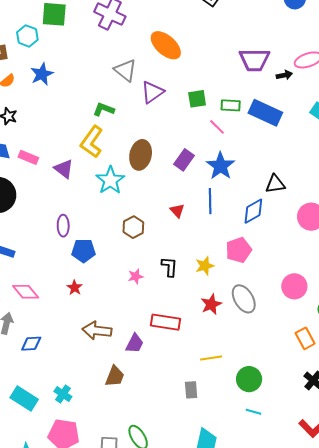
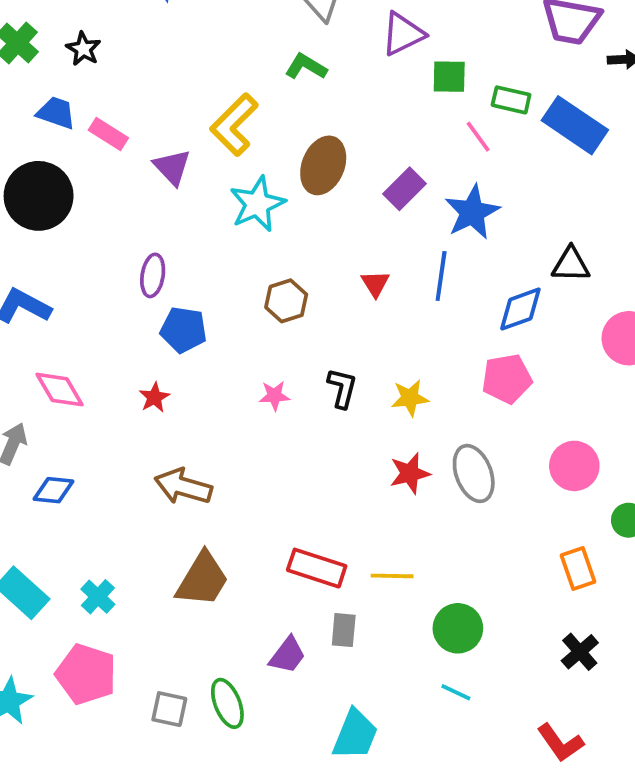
purple triangle: (152, 92) -> (403, 34), moved
green L-shape: (104, 109) -> (306, 67), moved
pink pentagon: (239, 250) -> (507, 379), moved
red rectangle: (165, 322) -> (317, 568), moved
purple trapezoid: (135, 343) -> (287, 655), moved
brown trapezoid: (115, 376) -> (202, 579), size x1.4

